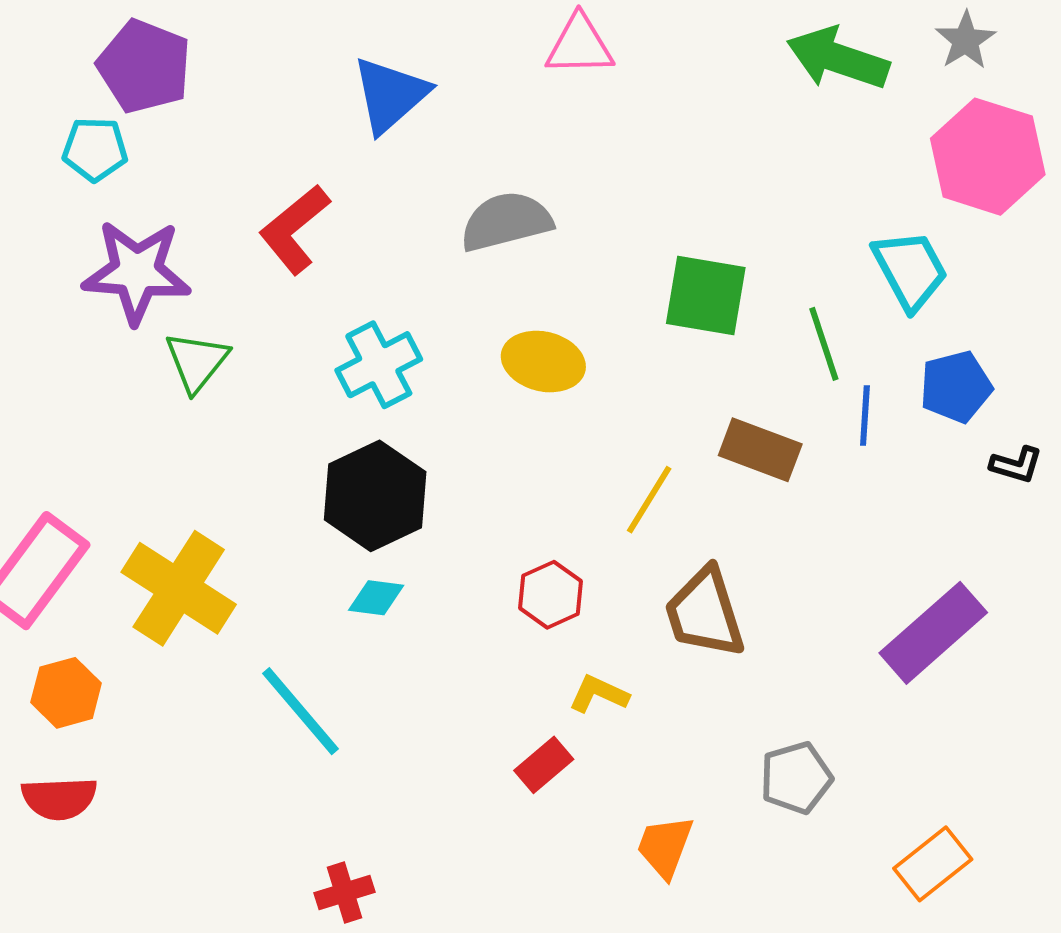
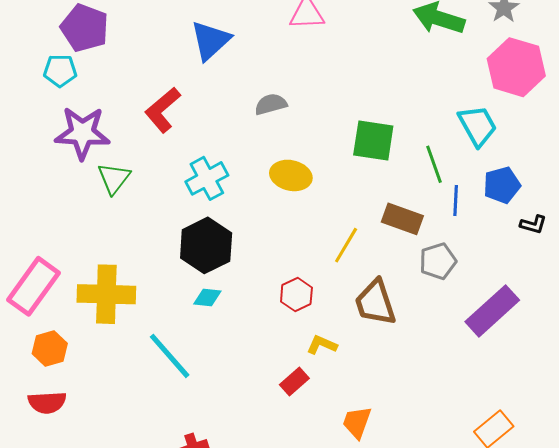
gray semicircle: (506, 221) -> (271, 104), size x0.7
yellow cross: (179, 588) -> (106, 294), turned -30
gray pentagon: (796, 778) -> (438, 261), moved

